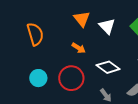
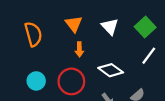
orange triangle: (82, 19) -> (74, 24), moved
orange arrow: (79, 48) -> (79, 49), turned 56

